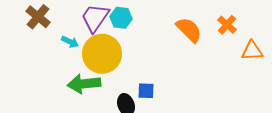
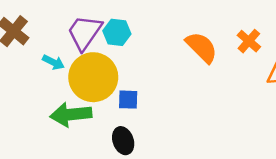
blue square: (146, 91) -> (128, 100), moved

